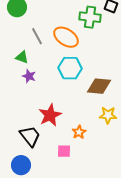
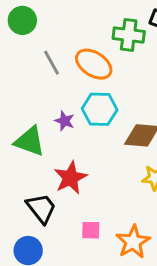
green triangle: (22, 57) -> (30, 141), moved, size x1.6
purple star: (29, 76) -> (65, 121), moved
orange star: (79, 132) -> (133, 242), moved, size x1.6

